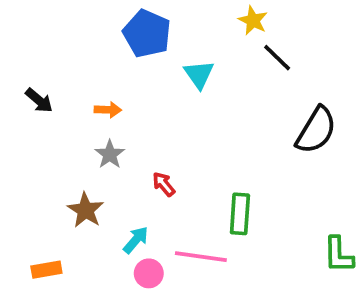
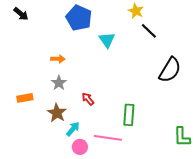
black arrow: (39, 100) -> (21, 14), moved
brown star: (86, 210) -> (57, 113), moved
orange rectangle: (46, 270) -> (25, 98), moved

